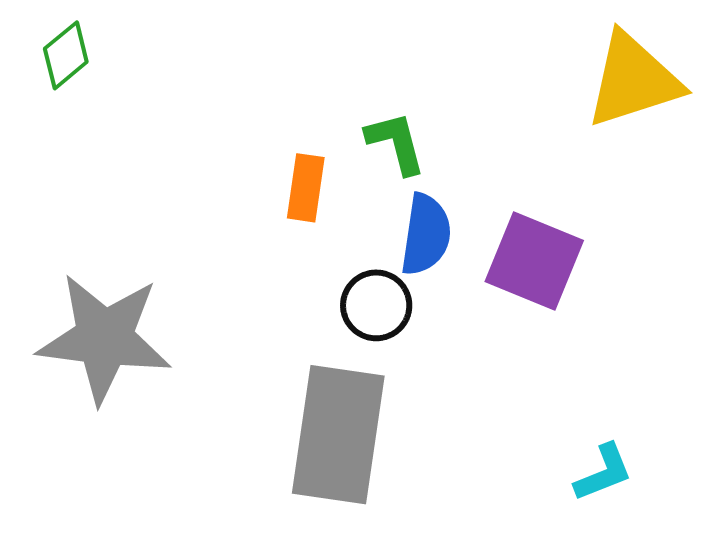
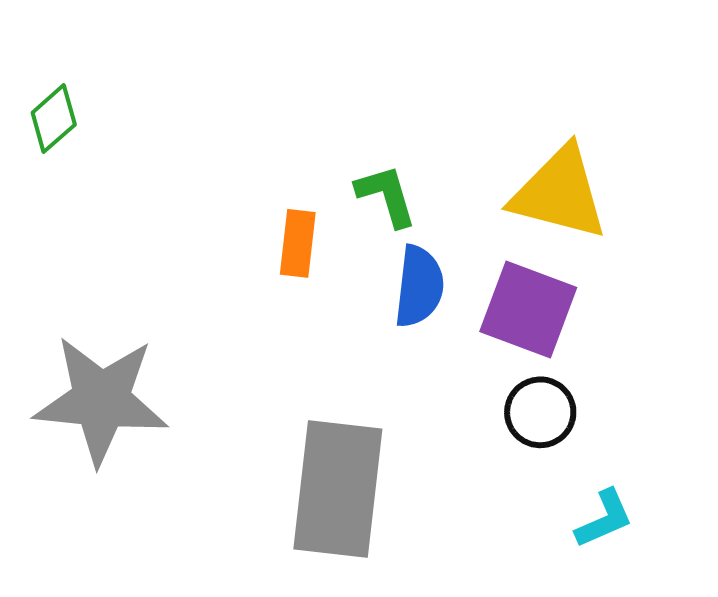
yellow triangle: (633, 80) -> (559, 193), moved, turned 34
black circle: (376, 305) -> (540, 412), moved

